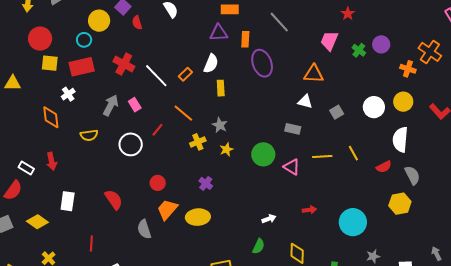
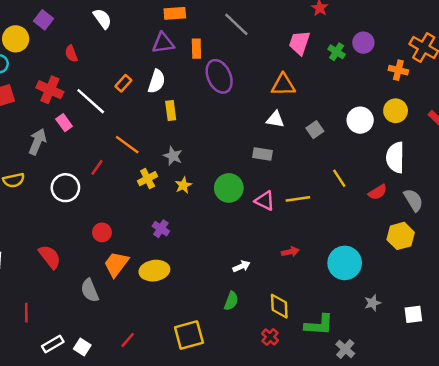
red semicircle: (137, 23) -> (71, 54), moved
orange rectangle: (185, 74) -> (123, 83), moved
pink rectangle: (135, 105) -> (64, 123), moved
yellow line: (322, 156) -> (298, 199), moved

